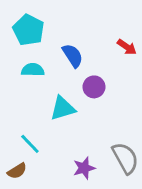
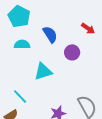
purple circle: (94, 87) -> (72, 52), moved

